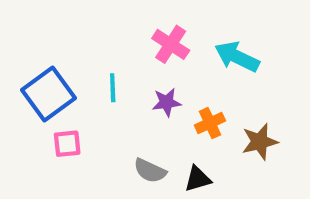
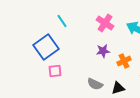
cyan line: (113, 88) -> (62, 21), moved, turned -32

